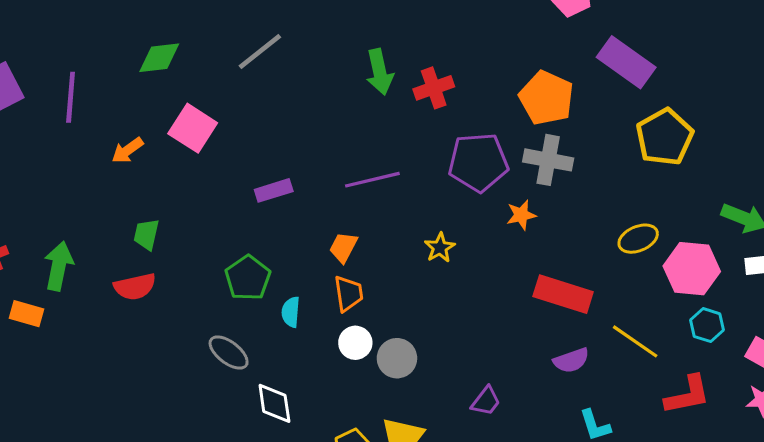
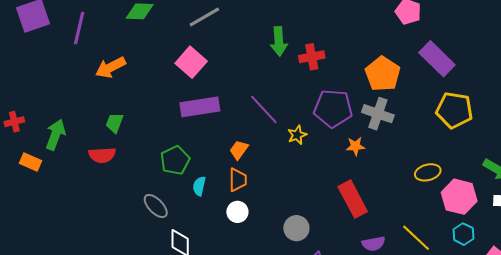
pink square: (193, 128) -> (191, 62), moved
yellow pentagon: (665, 137) -> (454, 110), turned 30
orange arrow: (128, 150) -> (110, 67), size x1.4
purple line: (372, 180) -> (264, 109), turned 52
purple rectangle: (274, 190) -> (200, 107), size x1.6
yellow star: (440, 248) -> (297, 135), moved
red rectangle: (563, 294) -> (353, 199), moved, turned 36
gray circle: (397, 358) -> (296, 228), moved

